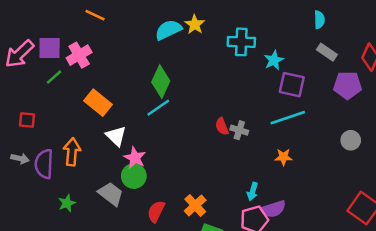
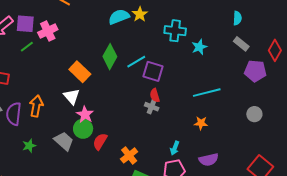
purple square: (292, 85) -> (153, 71), moved
orange rectangle: (98, 103) -> (80, 72), moved
cyan line: (158, 108) -> (136, 62), moved
gray cross: (239, 130) -> (152, 107), moved
purple semicircle: (273, 209) -> (209, 160), moved
red semicircle: (156, 211) -> (100, 142), moved

